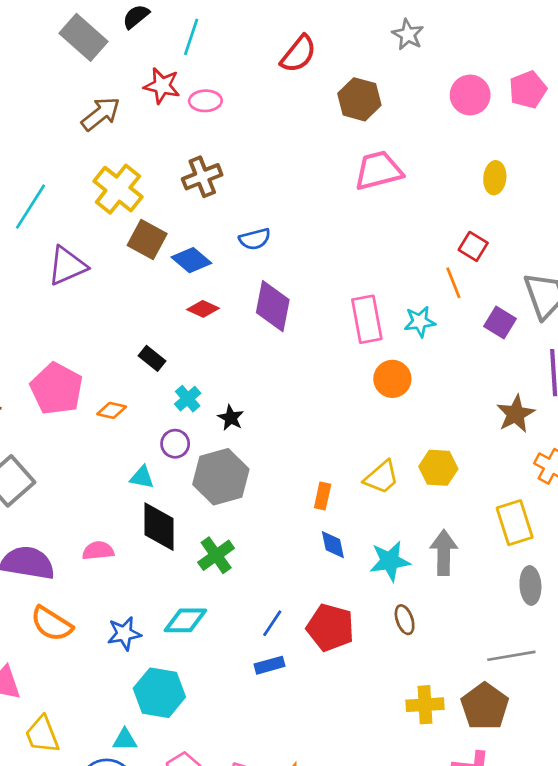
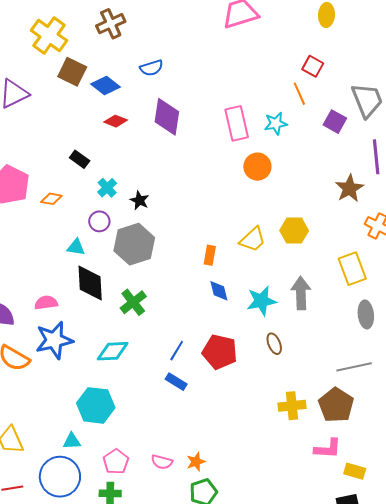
blue star: (124, 634) -> (54, 340), moved, size x1.5
blue rectangle: (270, 665) -> (176, 382), turned 50

